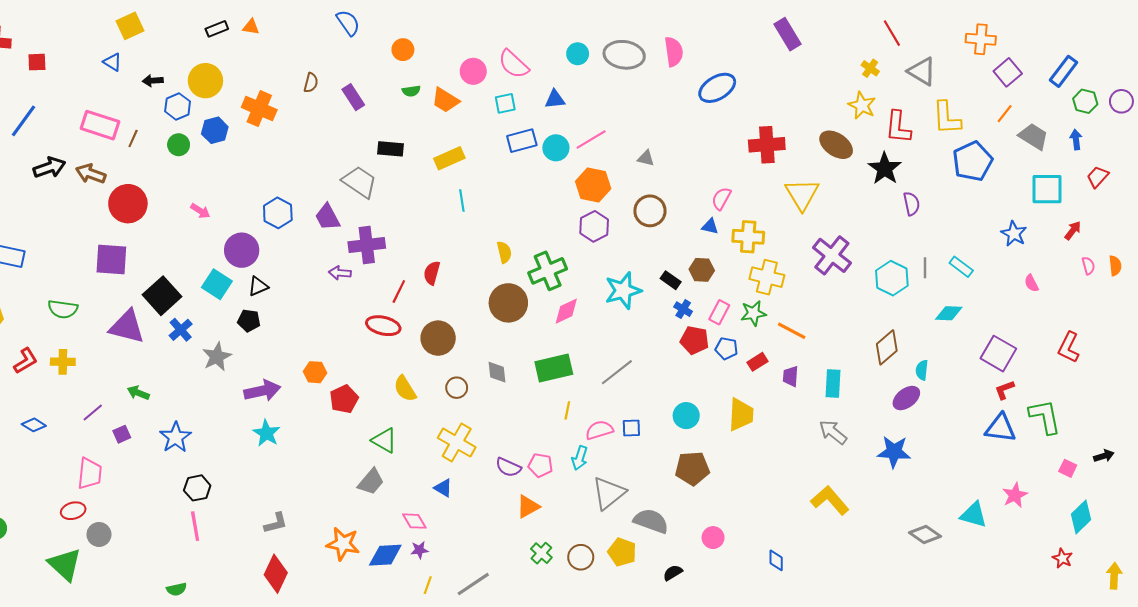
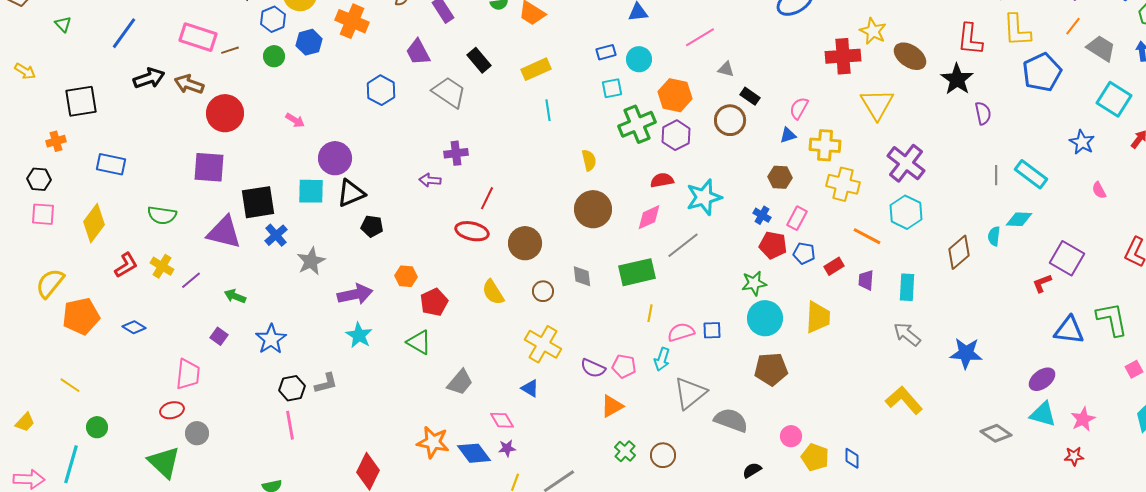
cyan square: (505, 103) -> (612, 88), moved
yellow star: (862, 105) -> (873, 31), moved
brown line: (133, 139) -> (230, 50), turned 48
pink line: (591, 140) -> (700, 37), moved
blue rectangle: (522, 141) -> (606, 52), size x0.7
black rectangle: (391, 149) -> (479, 60), turned 45
cyan square: (1047, 189) -> (1114, 99), turned 32
blue hexagon: (278, 213) -> (381, 90), moved
purple trapezoid: (327, 217) -> (418, 52), moved
blue triangle: (710, 226) -> (788, 135), turned -30
purple cross: (367, 245) -> (456, 153), size x0.7
cyan rectangle: (961, 267) -> (1031, 174), size x1.4
green cross: (548, 271) -> (637, 124), moved
red semicircle: (432, 273) -> (662, 180), moved, turned 65
cyan hexagon: (892, 278) -> (906, 212), moved
black rectangle: (671, 280) -> (750, 96), moved
cyan square: (217, 284) -> (311, 191), turned -32
black triangle: (258, 286) -> (351, 193), size x1.4
black square: (162, 296) -> (258, 202), turned 33
green star: (753, 313) -> (754, 283), moved
black pentagon: (249, 320) -> (372, 226), moved
yellow cross: (63, 362) -> (162, 266), turned 30
cyan semicircle: (922, 370) -> (994, 236), moved
gray line: (617, 372) -> (683, 245), moved
red L-shape: (1005, 390) -> (1042, 283), moved
purple ellipse: (906, 398) -> (1042, 379), moved
purple line: (93, 412) -> (191, 280), moved
cyan circle: (686, 416) -> (765, 318), size x1.4
purple square: (122, 434) -> (219, 336), turned -30
green triangle: (384, 440) -> (419, 342), moved
pink square: (1068, 468) -> (1134, 369), turned 36
pink star: (1015, 495) -> (1083, 419), moved
gray L-shape: (276, 523) -> (326, 383), moved
yellow pentagon: (622, 552) -> (815, 457), moved
blue diamond: (385, 555) -> (474, 453), turned 56
red star: (1062, 558) -> (1074, 456), moved, turned -30

